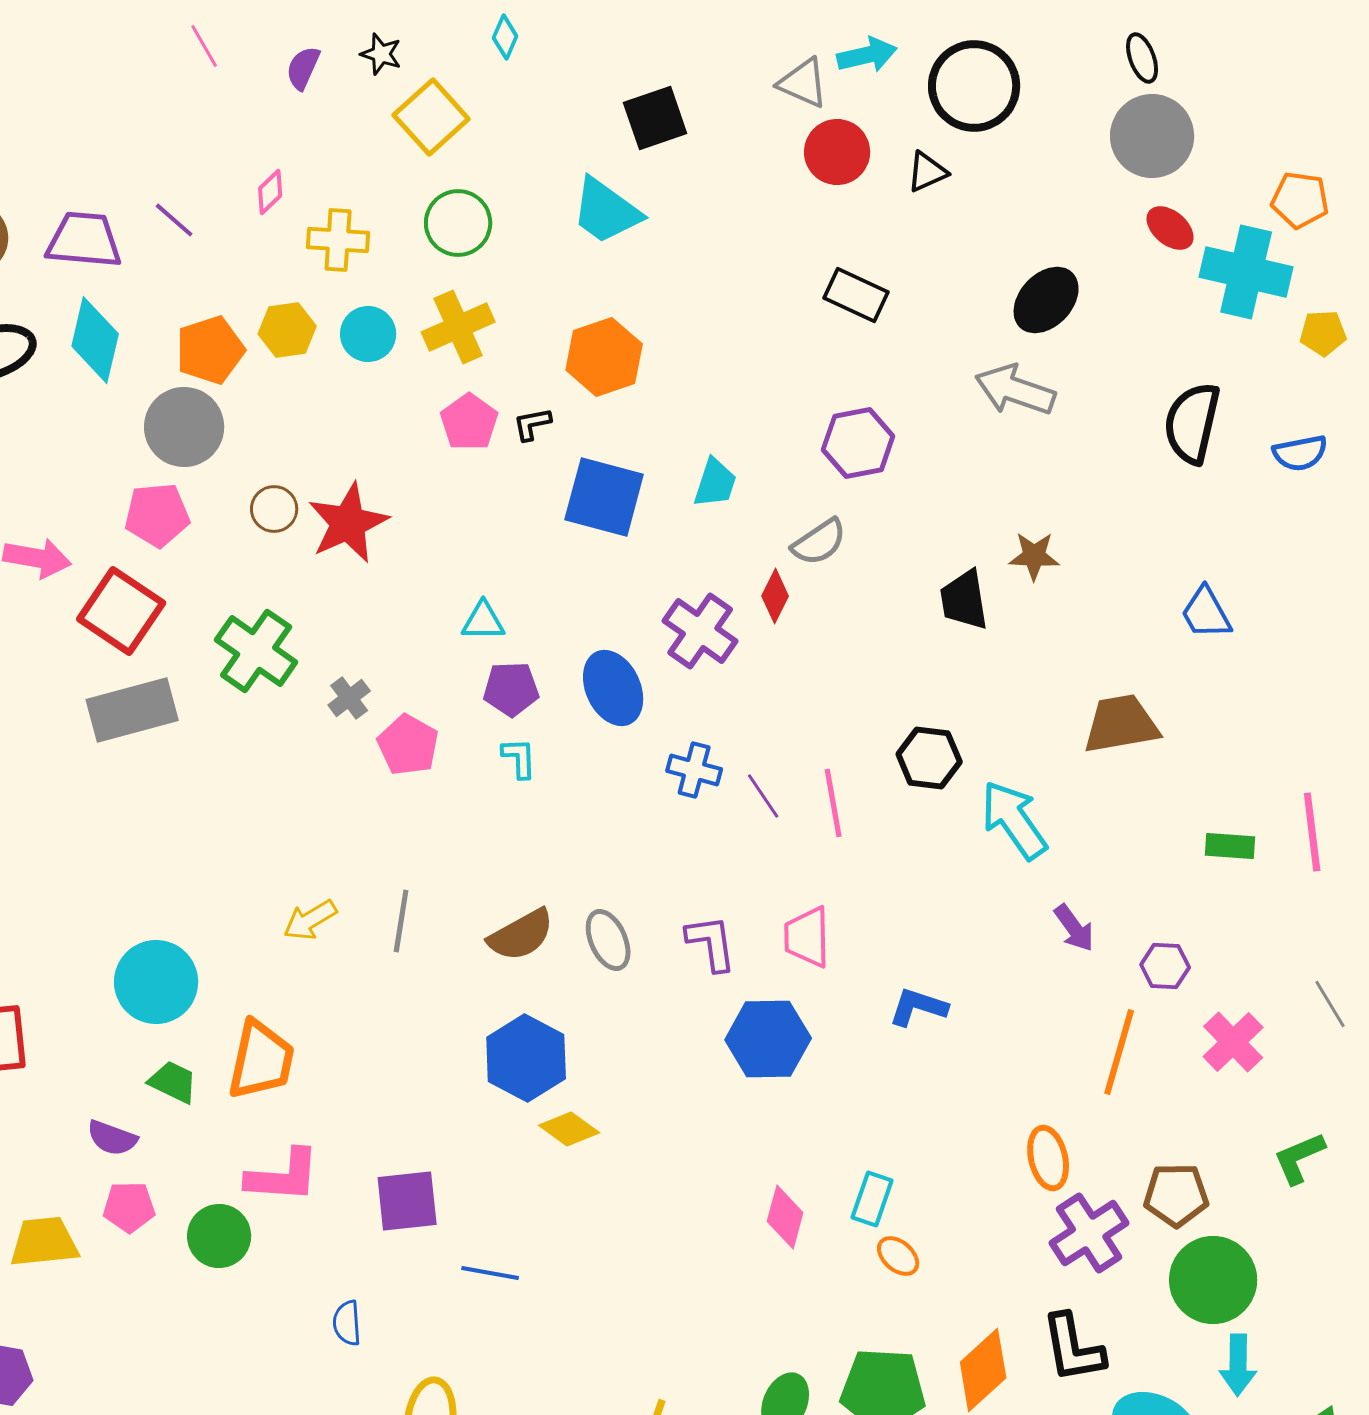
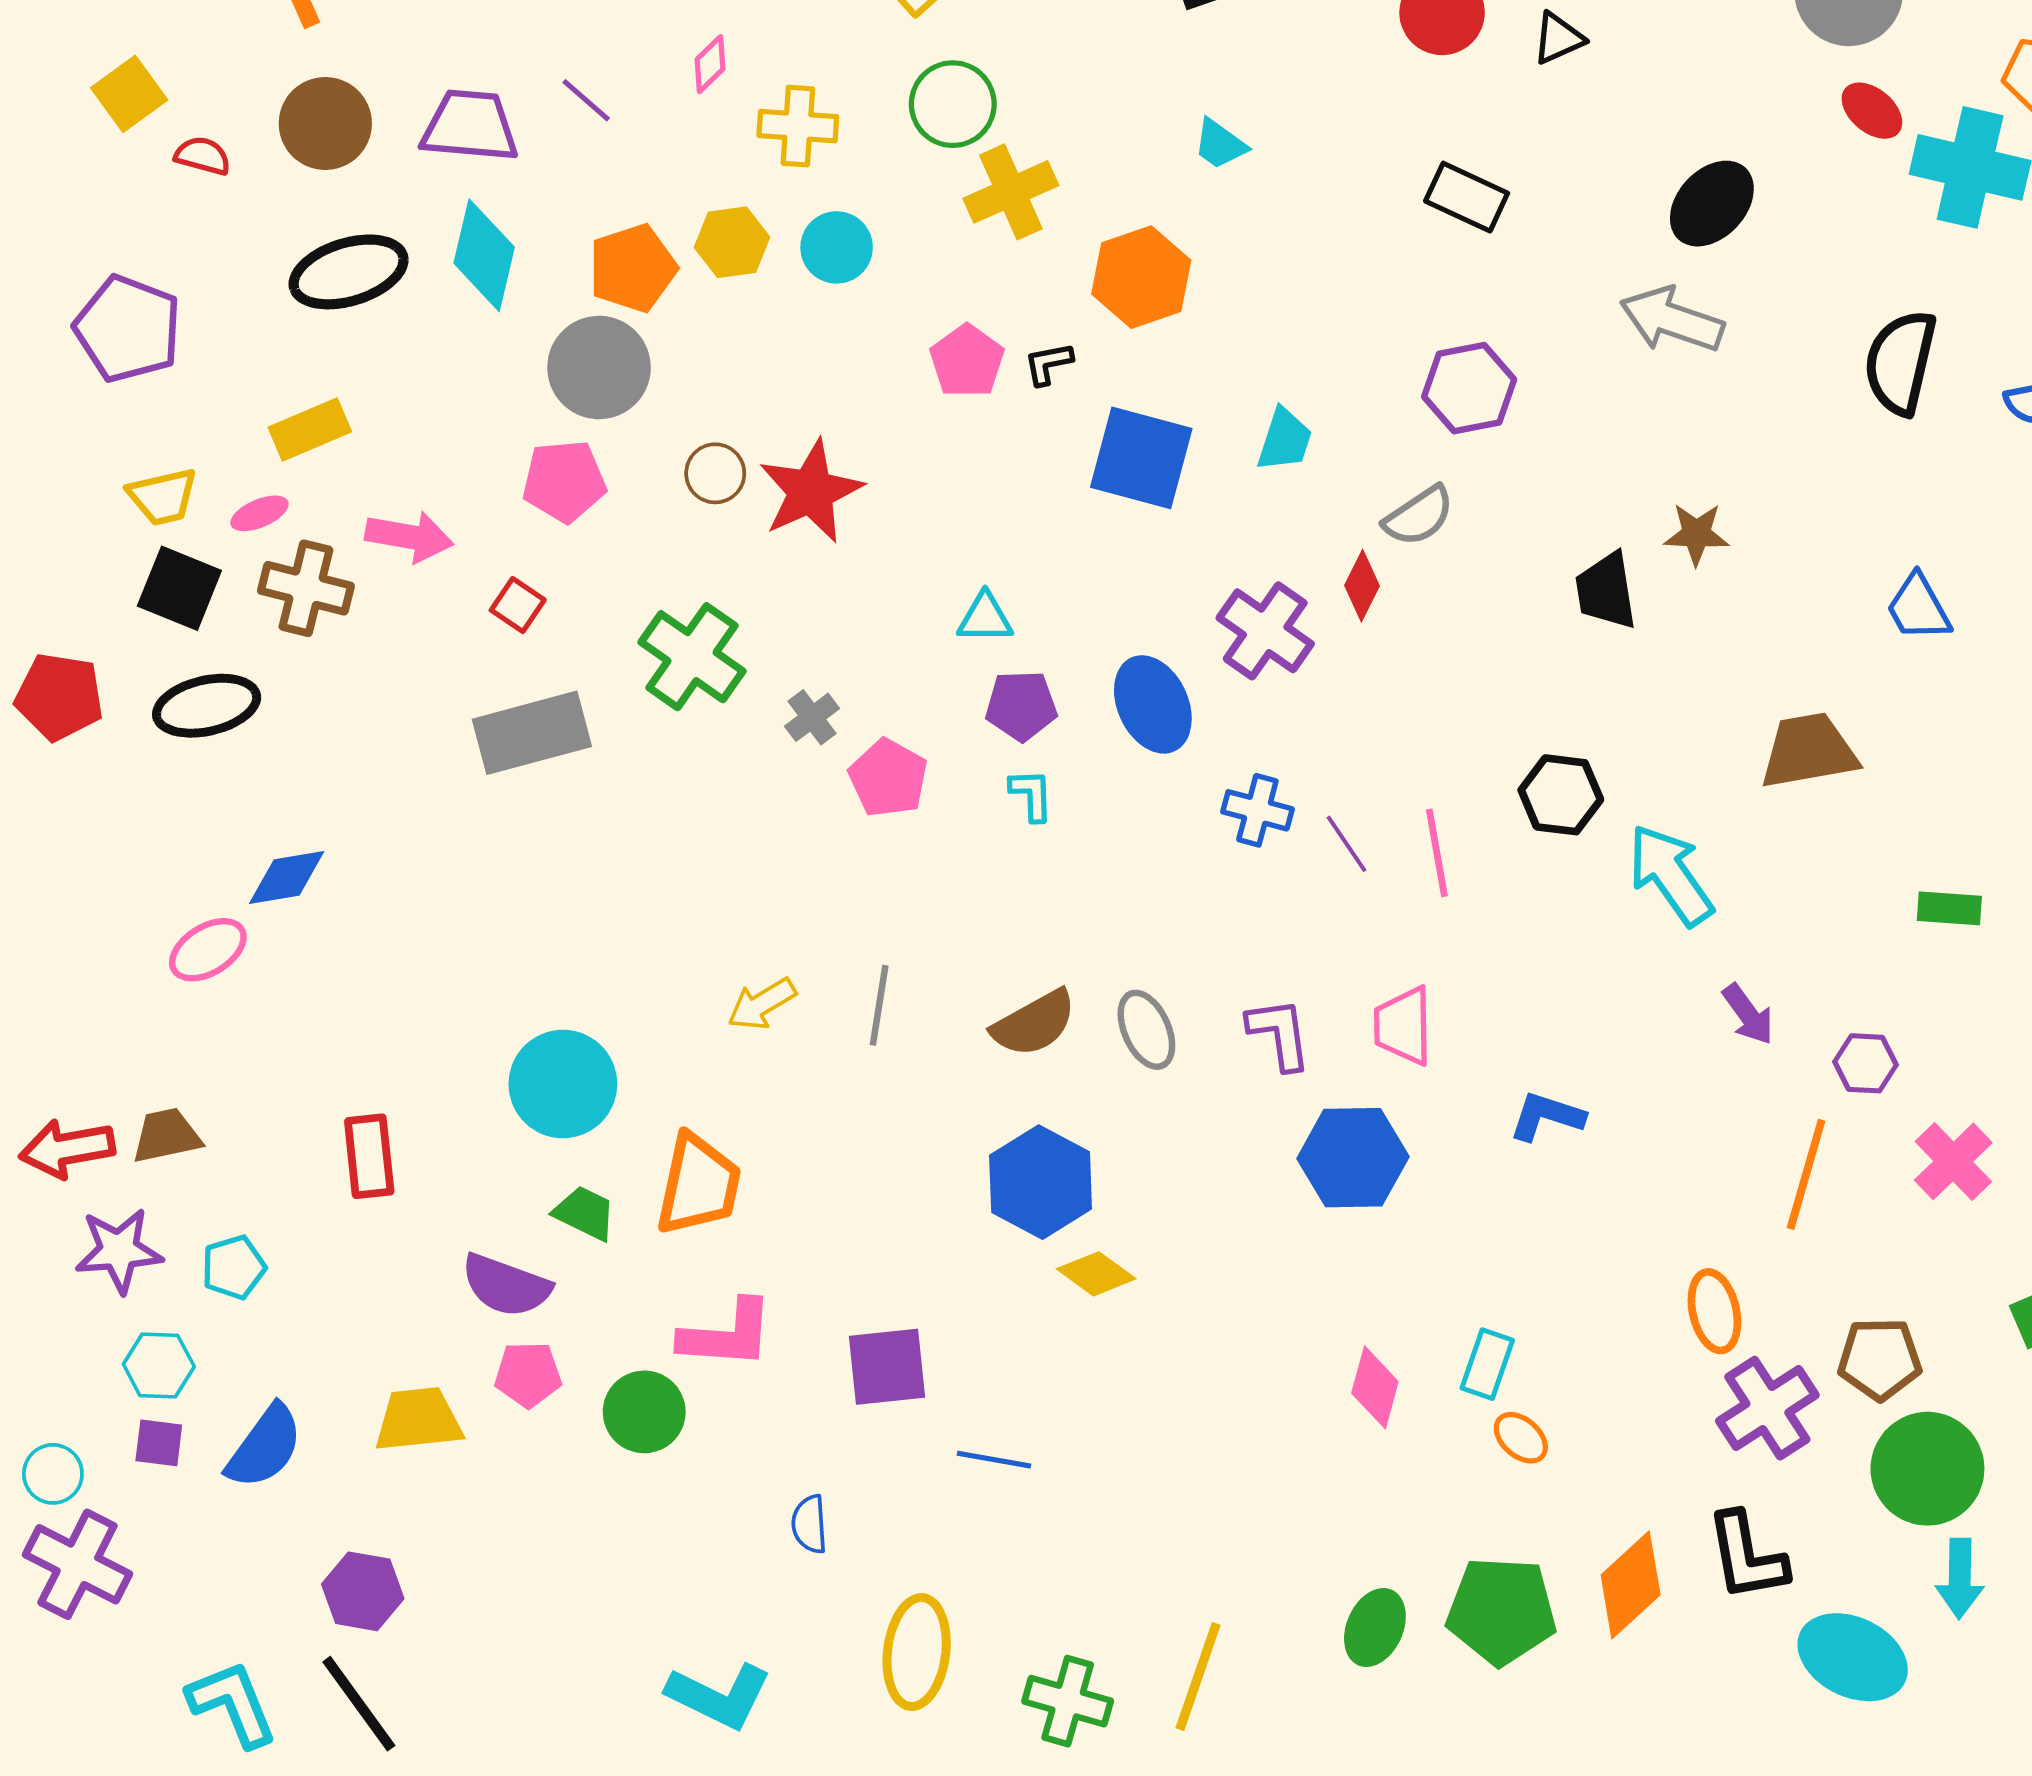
cyan trapezoid: (606, 211) -> (1220, 144), moved, size x0.6
yellow cross: (458, 327) -> (1011, 192), moved
red square: (121, 611) -> (518, 605), size x0.5
purple semicircle: (112, 1138) -> (506, 1285), size x1.4

